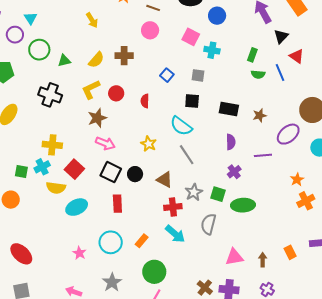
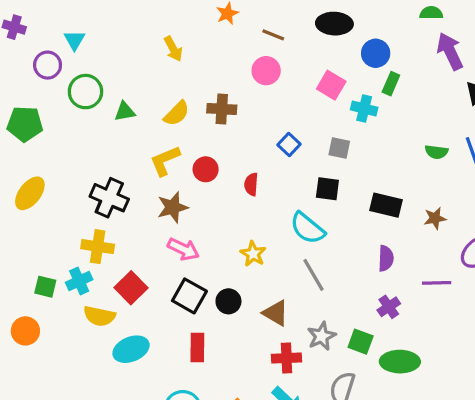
green rectangle: (252, 55) -> (391, 84), moved
black cross: (50, 95) -> (109, 198), moved

